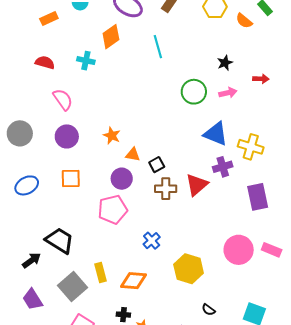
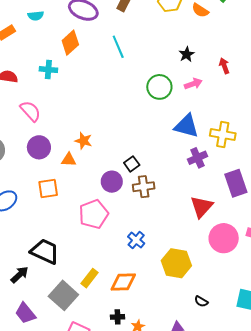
red arrow: (261, 79) -> (224, 66), turned -105
orange triangle: (133, 155) -> (69, 160), moved
purple circle: (122, 179) -> (112, 182), moved
red triangle: (197, 185) -> (202, 207), moved
yellow rectangle: (101, 273) -> (90, 278), turned 60

